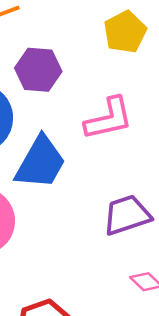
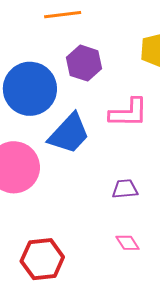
purple trapezoid: (127, 215) -> (125, 189), size x0.7

